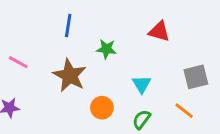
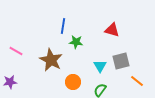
blue line: (68, 26) -> (63, 26), moved
gray square: (196, 77) -> (121, 61), moved
orange line: (184, 111) -> (137, 81), moved

